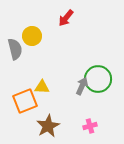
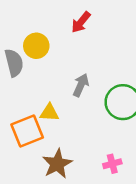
gray arrow: (82, 86) -> (81, 85), moved

